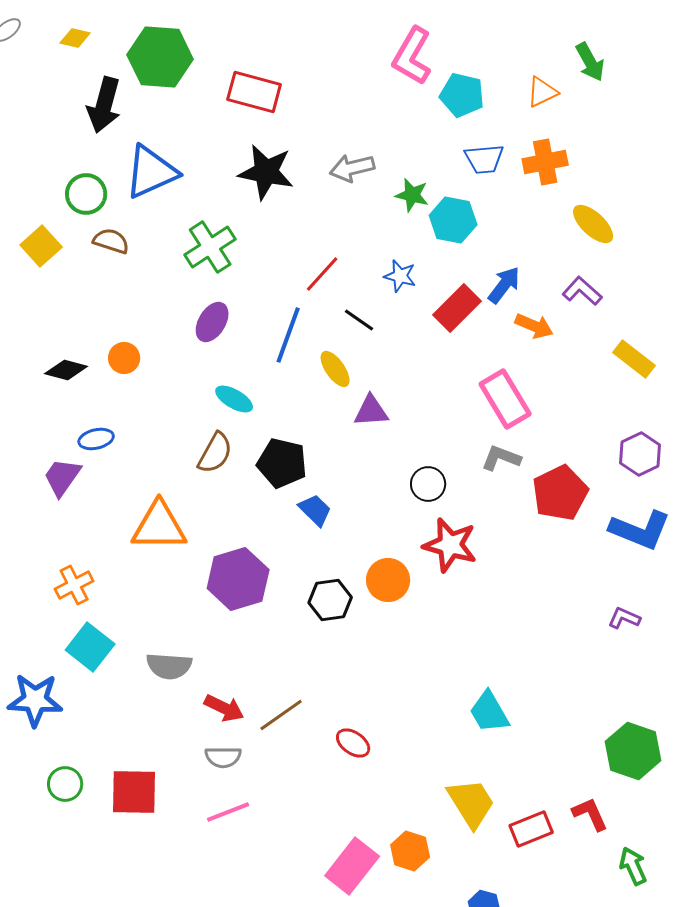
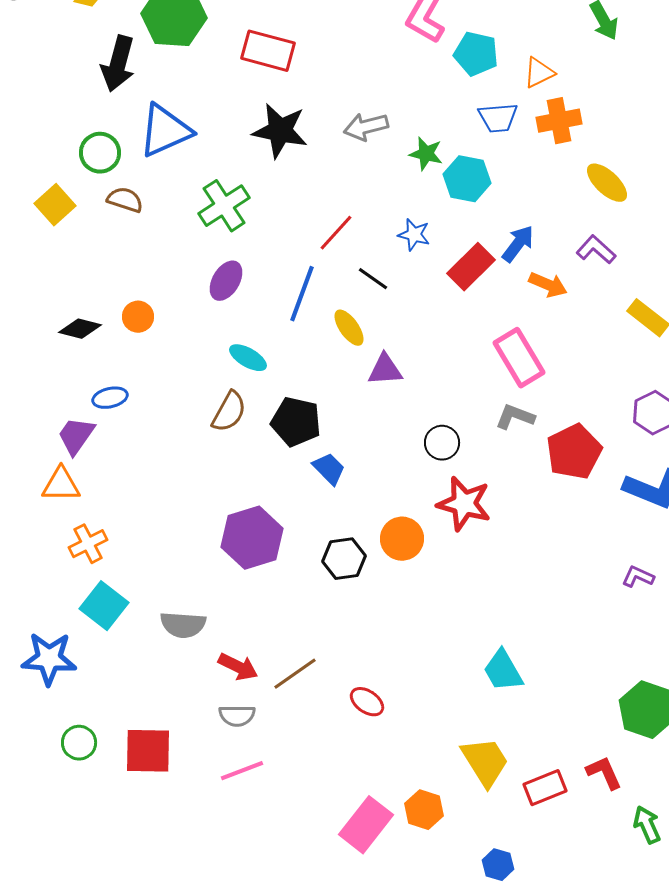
orange triangle: (542, 92) -> (539, 73), moved
orange triangle: (159, 526) -> (61, 485), moved, size x0.7

